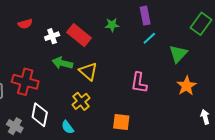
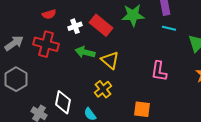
green star: (112, 25) -> (133, 15), size x1.6
cyan line: (149, 38) -> (169, 28), turned 56
red cross: (25, 82) -> (46, 44), moved

